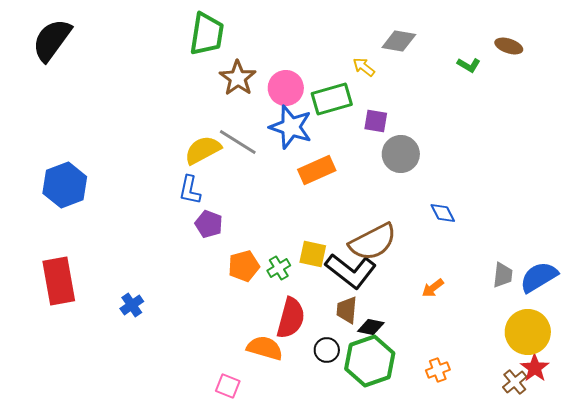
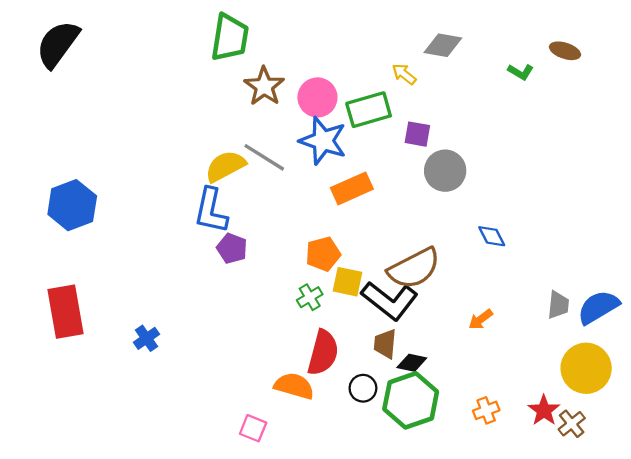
blue L-shape: (190, 190) -> (211, 211), size x1.4
orange pentagon: (244, 266) -> (323, 254), moved
red star: (535, 368) -> (544, 410), moved

